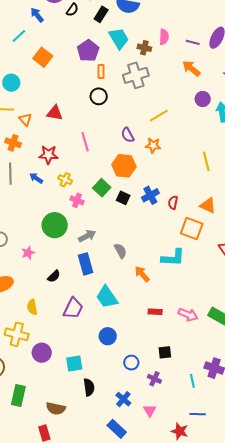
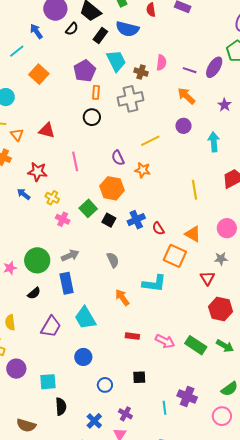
purple circle: (203, 99) -> (183, 126), moved
red semicircle: (173, 203) -> (158, 228), turned -48
green circle: (55, 225) -> (37, 260), moved
gray semicircle: (120, 251) -> (113, 260), moved
purple cross: (154, 379) -> (125, 414), moved

